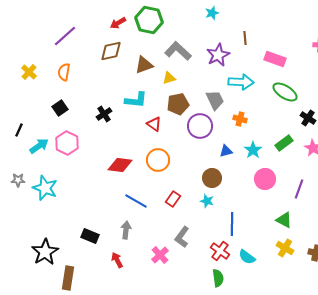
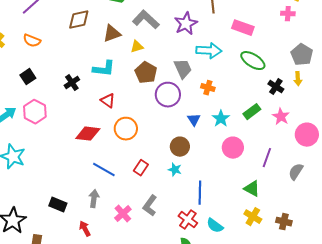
orange semicircle: (64, 72) -> (32, 41), turned -78
brown pentagon: (178, 104) -> (146, 73), turned -30
red triangle: (154, 124) -> (108, 101), moved
blue triangle: (226, 151) -> (194, 120), turned -48
pink cross: (160, 255) -> (123, 214), moved

